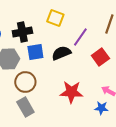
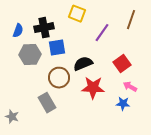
black semicircle: (61, 53) -> (83, 64), moved
red square: (100, 57) -> (122, 64), moved
brown circle: (25, 82) -> (59, 78), moved

